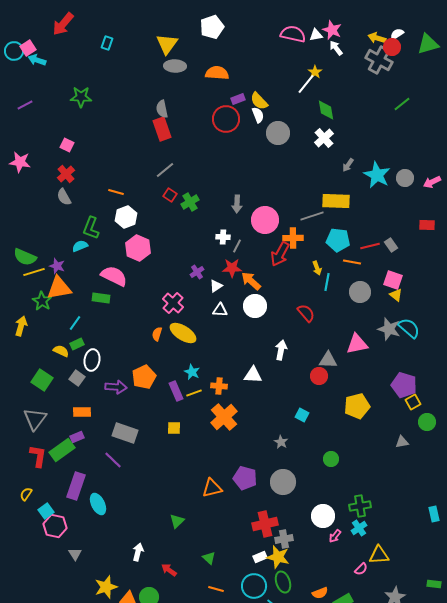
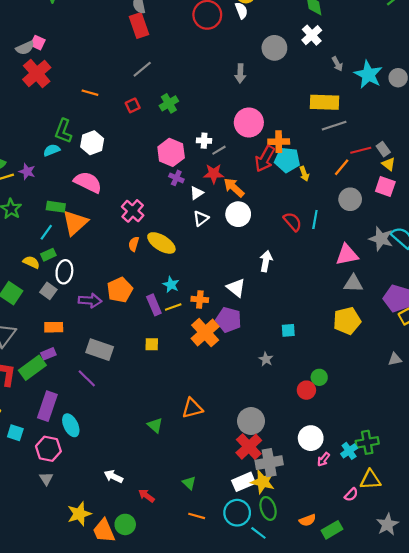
gray circle: (278, 133) -> (274, 48), moved
gray arrow: (348, 165) -> (337, 64), turned -64
red cross: (66, 174) -> (37, 73), size x1.5
red square: (170, 195) -> (133, 105), moved, turned 32
gray semicircle: (64, 197) -> (25, 48), moved, turned -84
gray arrow: (237, 204) -> (240, 73), moved
gray line: (312, 216) -> (334, 126), moved
white hexagon: (126, 217) -> (92, 143), moved
cyan pentagon: (338, 240) -> (287, 160), moved
gray line: (237, 246) -> (219, 150), turned 32
pink hexagon: (138, 248) -> (171, 152), moved
orange line: (352, 262) -> (342, 167), turned -60
purple cross: (197, 272) -> (176, 178), turned -32
cyan line: (327, 282) -> (315, 220), moved
orange triangle: (59, 288) -> (75, 223), moved, turned -32
yellow triangle: (396, 295) -> (389, 164), moved
green rectangle: (101, 298) -> (56, 207), moved
pink cross: (173, 303) -> (133, 211), moved
white triangle: (220, 310) -> (201, 218), turned -42
gray triangle: (328, 360) -> (353, 283), moved
white triangle: (253, 375) -> (236, 288), turned 36
red circle: (319, 376) -> (306, 390), moved
cyan square: (302, 415) -> (288, 330), turned -32
purple pentagon: (245, 478) -> (229, 320), moved
gray circle: (283, 482) -> (251, 421), moved
green cross: (360, 506) -> (367, 442), moved
cyan square: (46, 511) -> (15, 433), turned -35
green triangle: (177, 521) -> (155, 425), moved, turned -35
red cross: (265, 524) -> (249, 447), turned -30
pink hexagon: (55, 526) -> (48, 449), moved
gray cross: (284, 539) -> (269, 463), size x1.4
white arrow: (138, 552) -> (113, 476), turned -78
white rectangle: (260, 557) -> (244, 482), size x1.5

